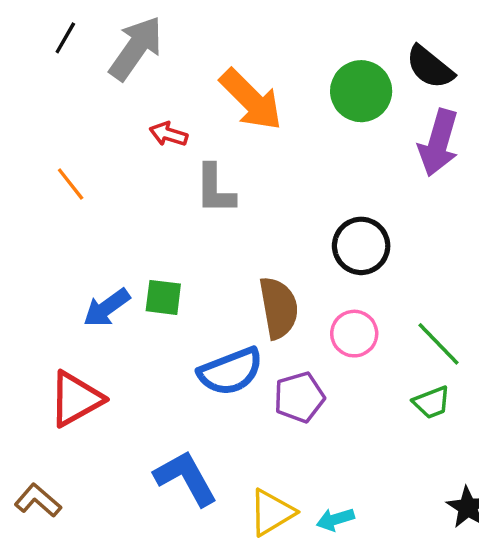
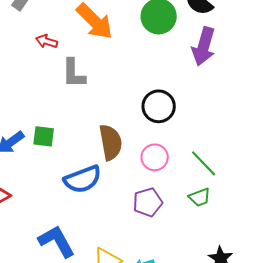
purple pentagon: (299, 397) -> (148, 202), moved

